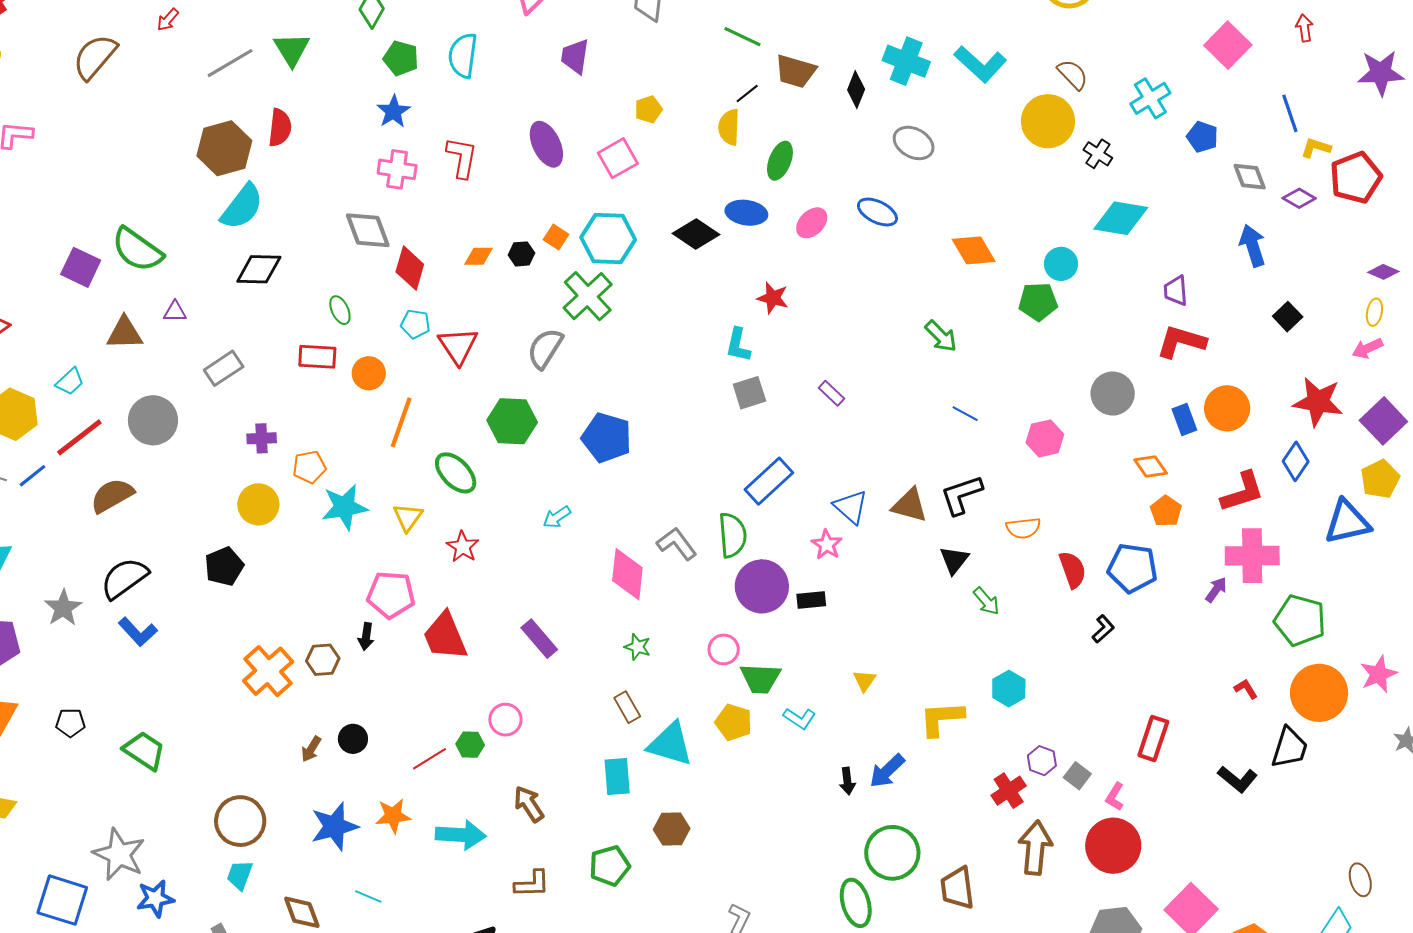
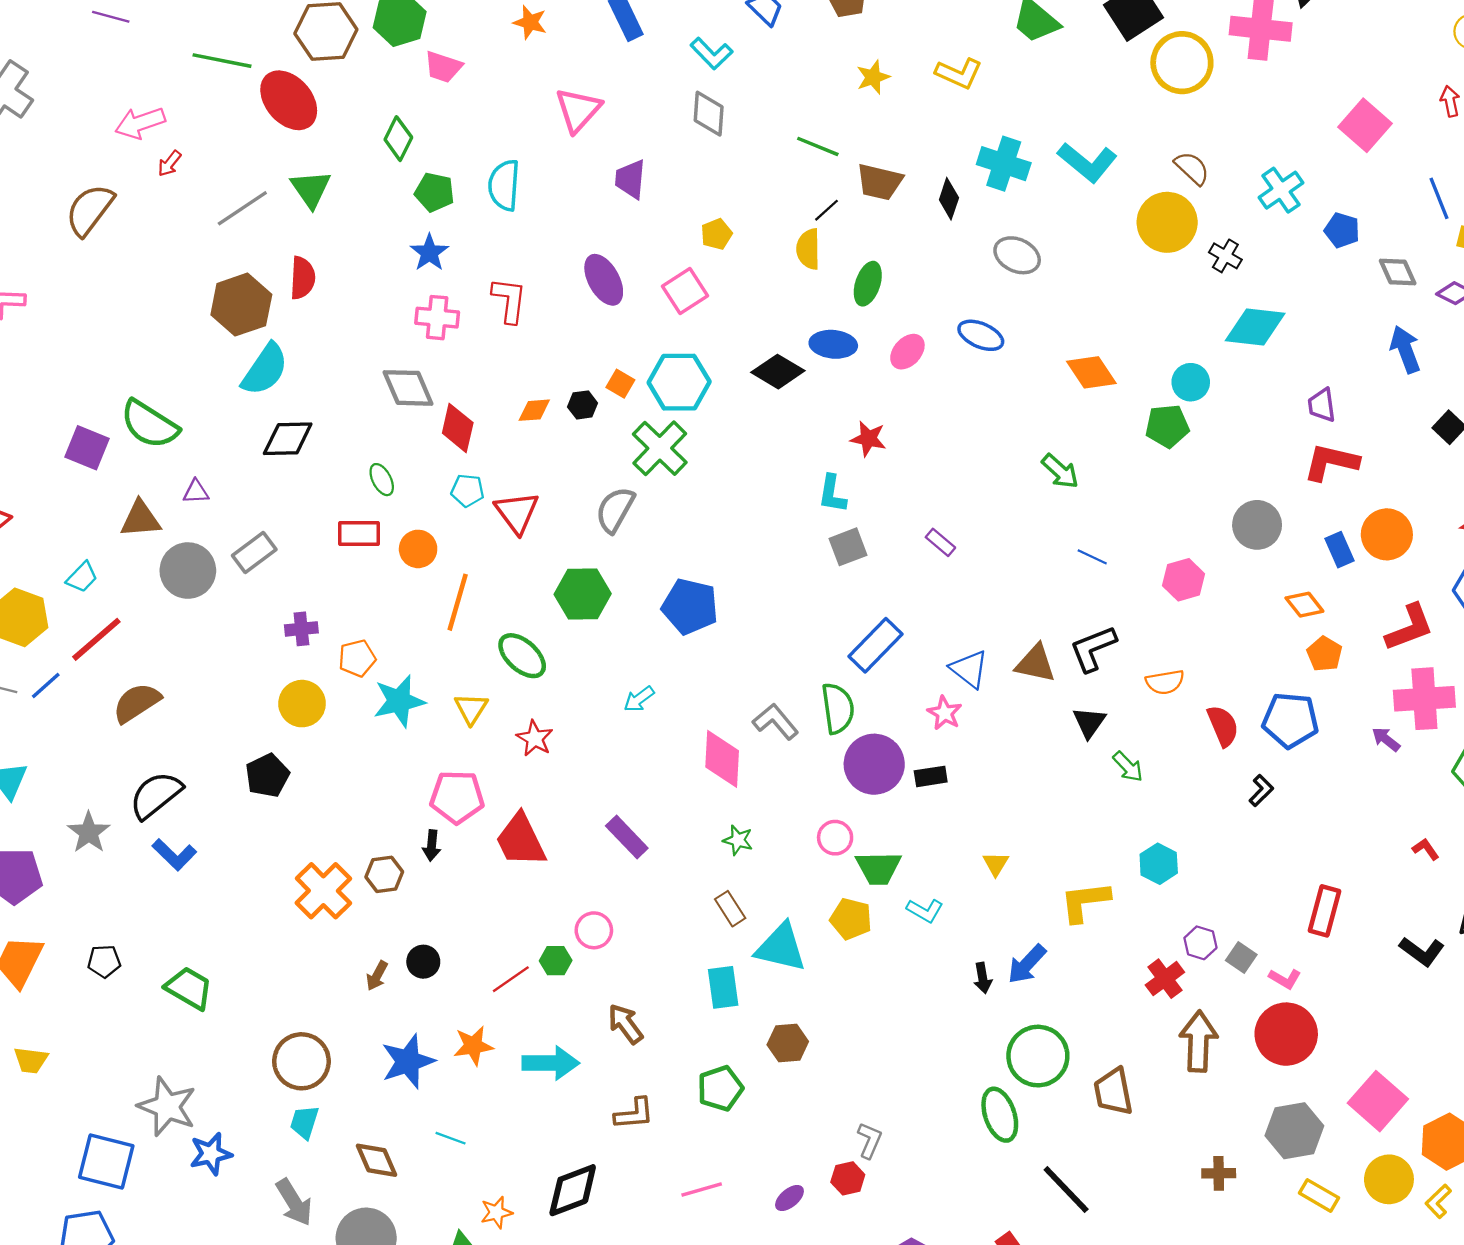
gray circle: (153, 420) -> (188, 571), moved
purple arrow: (1216, 590) -> (1386, 739), turned -84
pink L-shape: (1115, 797) -> (1285, 979), turned -88

